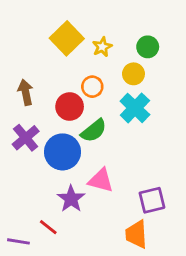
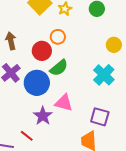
yellow circle: (133, 74) -> (114, 45), moved
cyan cross: (135, 108) -> (104, 75), moved
purple square: (152, 200) -> (100, 117), turned 30

